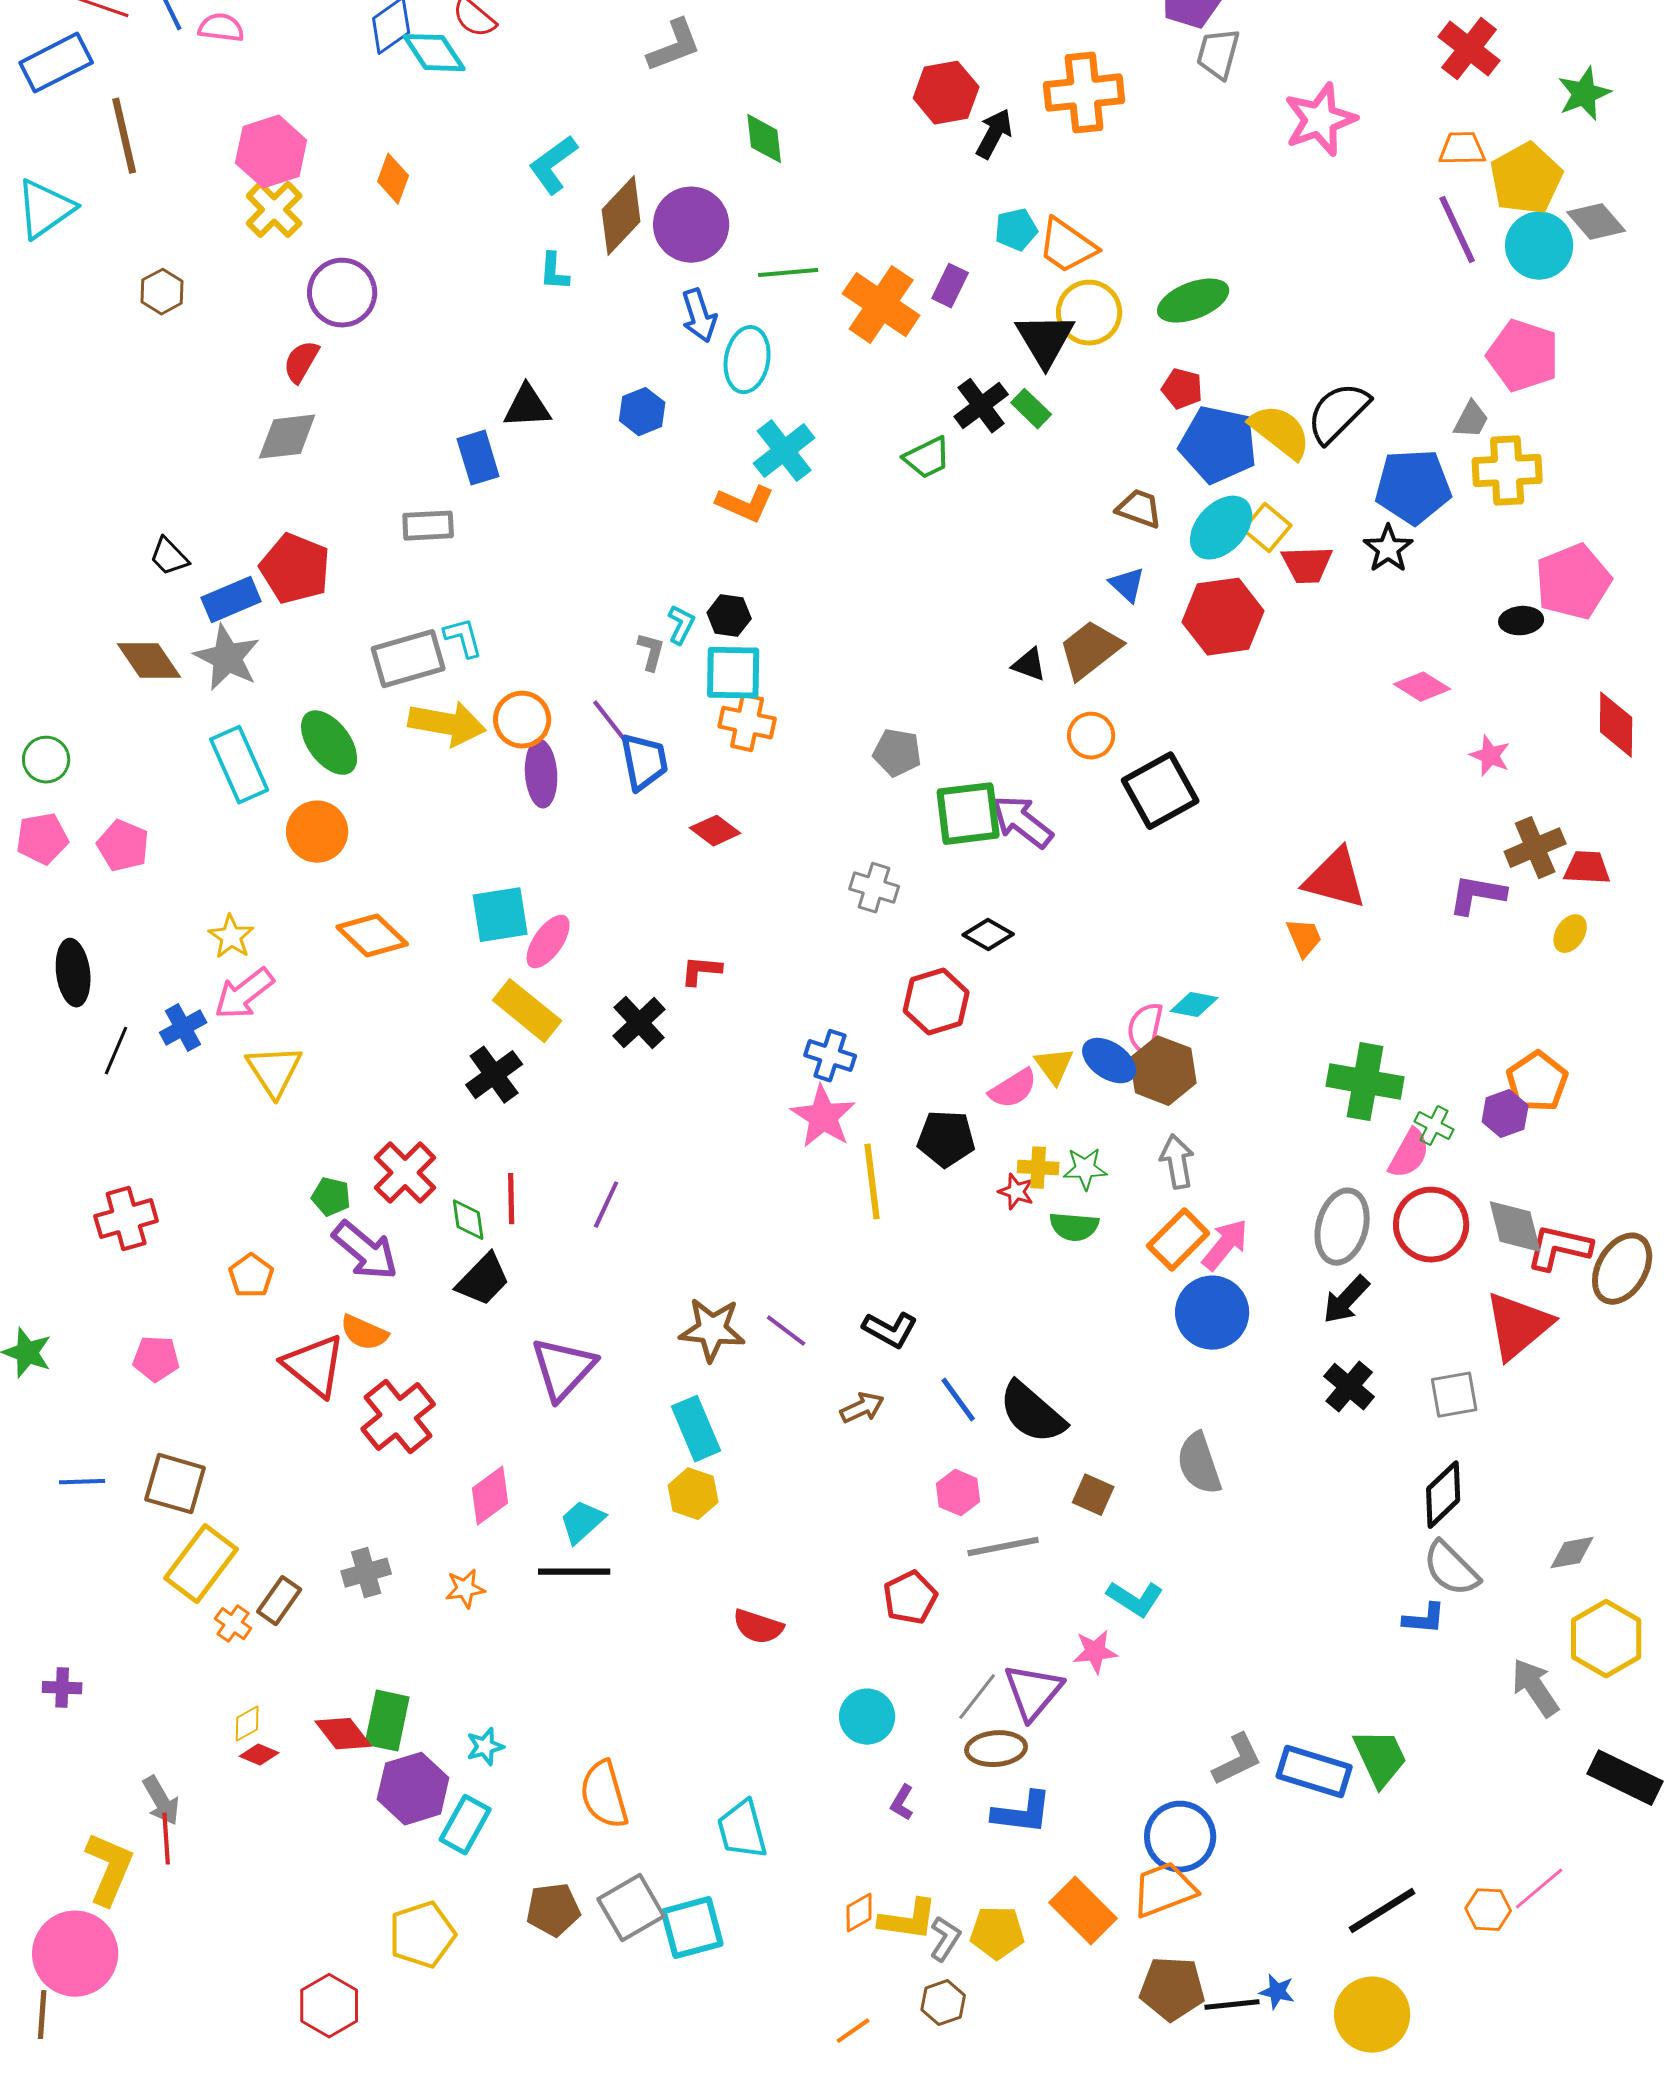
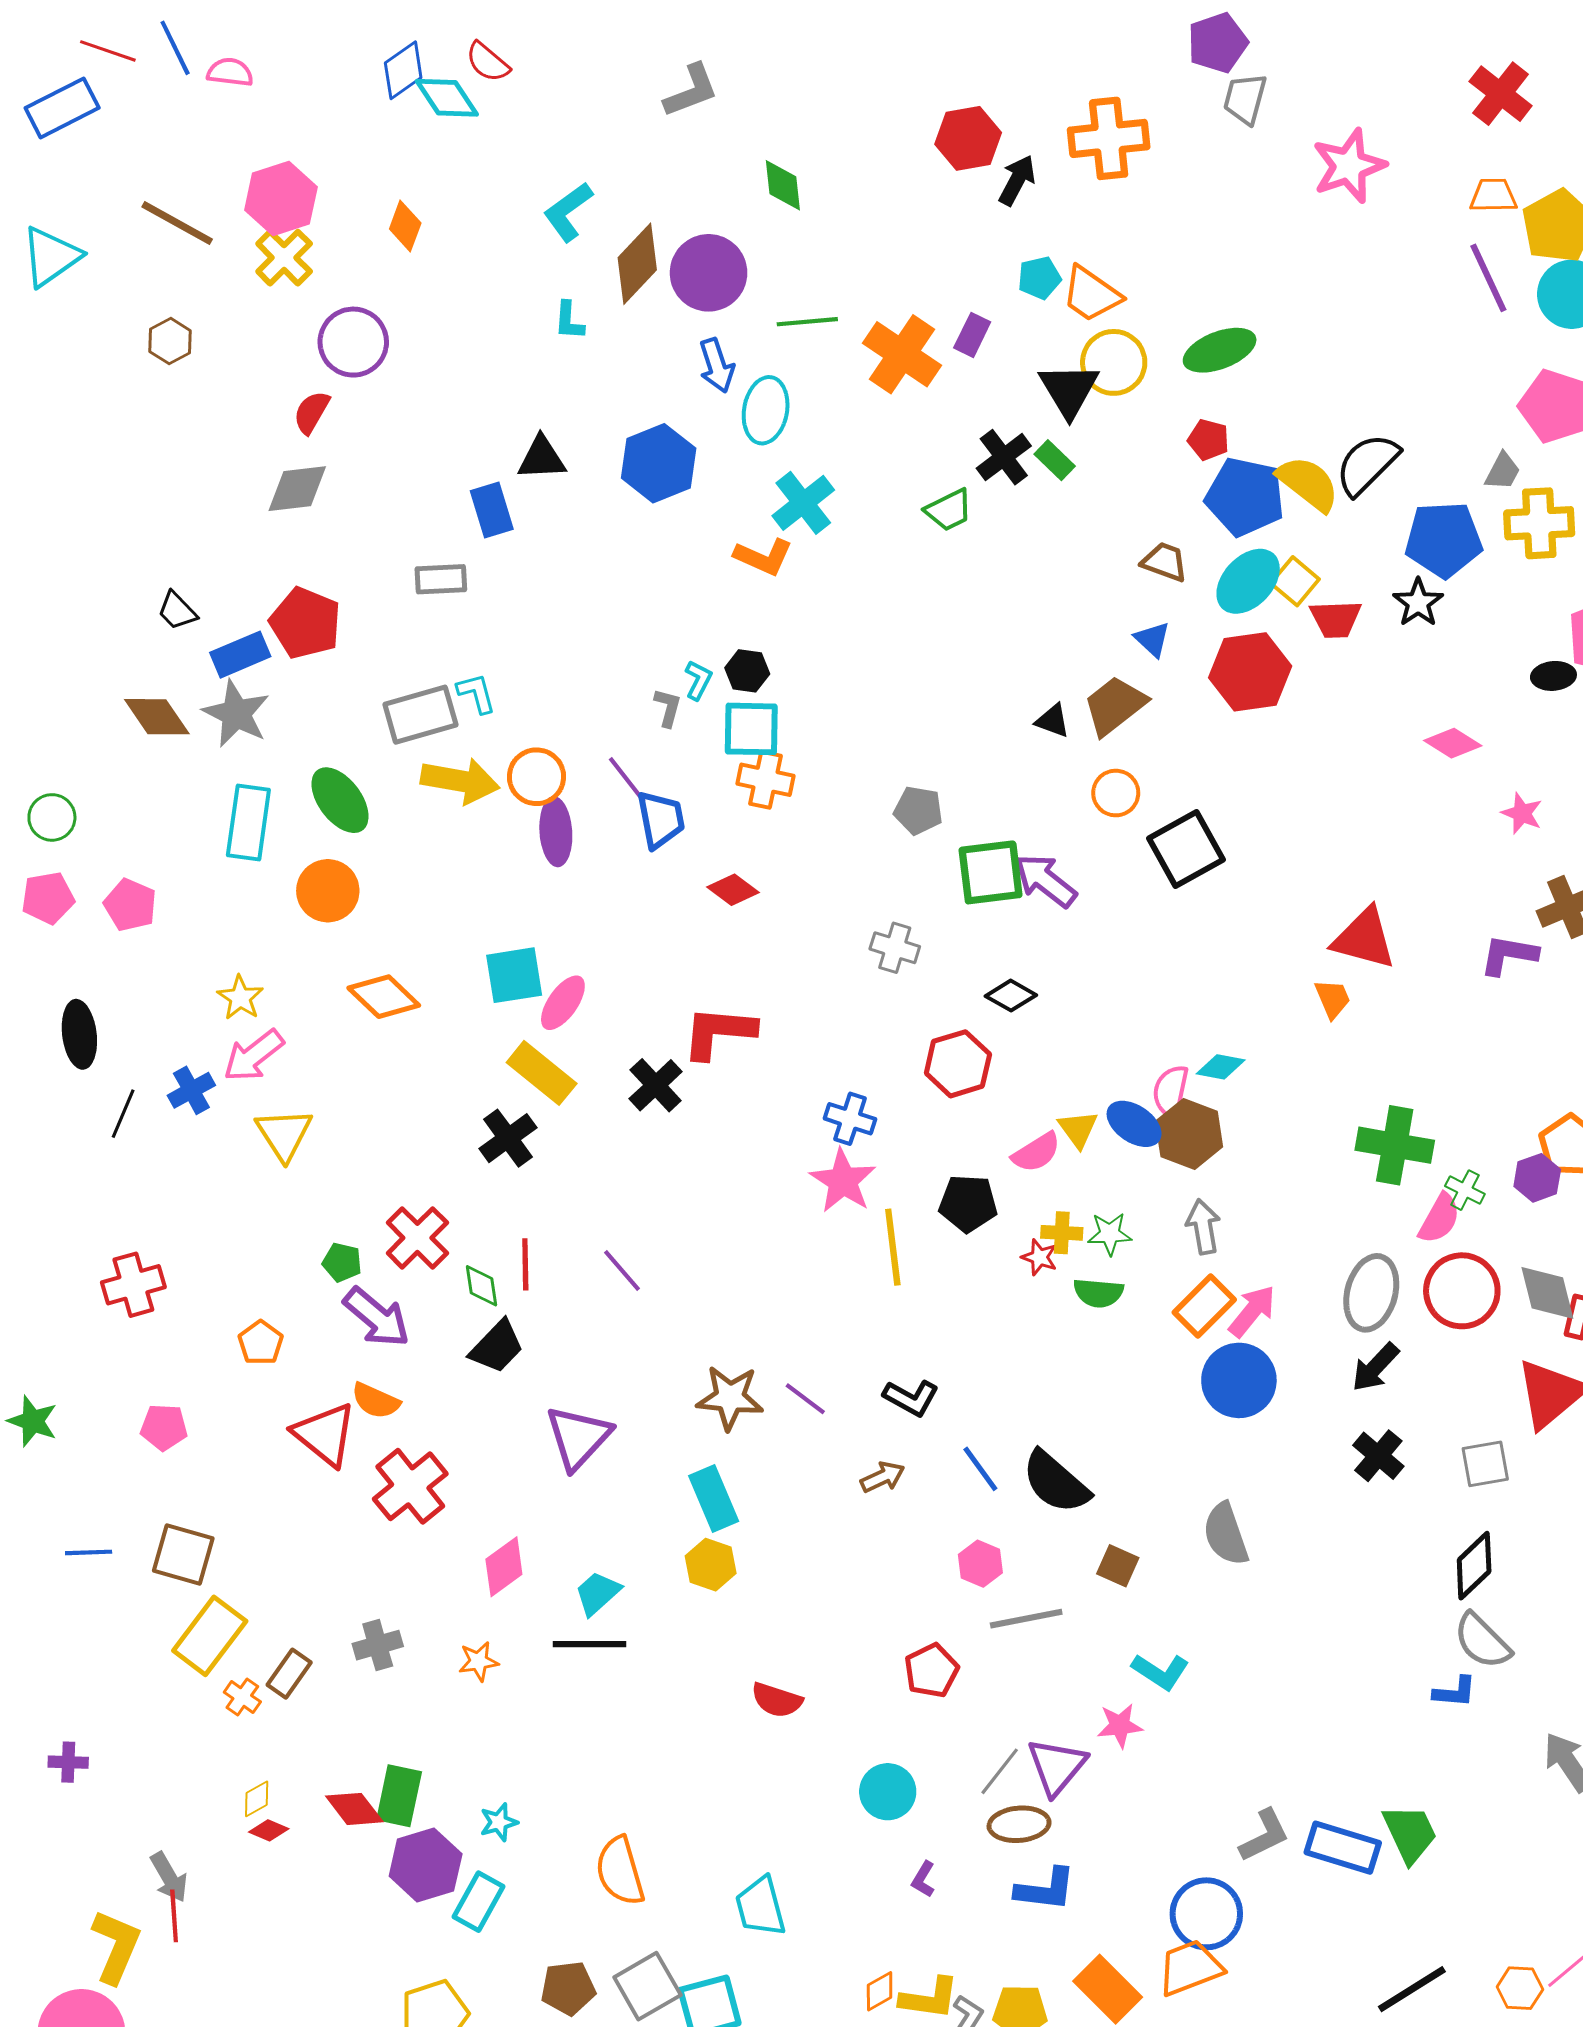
brown line: (124, 136) -> (177, 223), moved, turned -48
blue hexagon: (642, 412) -> (659, 463), size x1.6
cyan rectangle: (239, 765) -> (248, 823), turned 32
red L-shape: (701, 971) -> (719, 1032), size x1.8
purple line: (606, 1205) -> (622, 1270), turned -66

